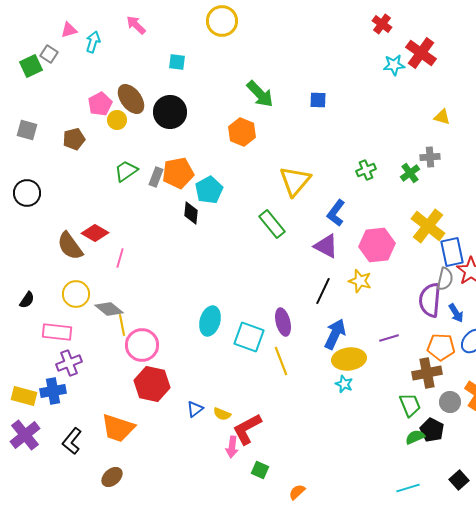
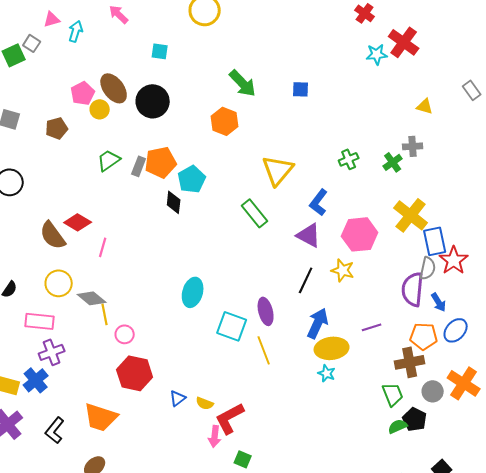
cyan ellipse: (210, 321) -> (193, 292), moved
pink circle: (142, 345) -> (125, 334), size x0.6
blue cross: (53, 391) -> (36, 380), turned -30

